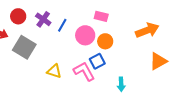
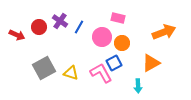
red circle: (18, 16) -> (39, 27), moved
gray square: (24, 47) -> (44, 68), moved, turned 30
orange triangle: (158, 61) -> (151, 63), moved

